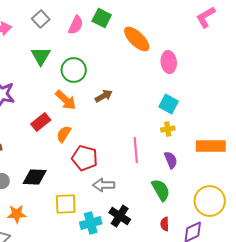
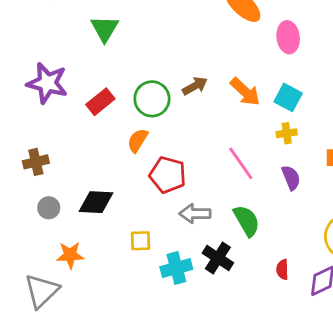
green circle: (74, 70) -> (152, 99), moved
orange arrow: (66, 100) -> (245, 92), moved
red rectangle: (41, 122) -> (100, 102), moved
pink line: (136, 150) -> (241, 163), turned -30
green semicircle: (161, 190) -> (247, 221), moved
yellow square: (66, 204) -> (140, 241), size x0.7

